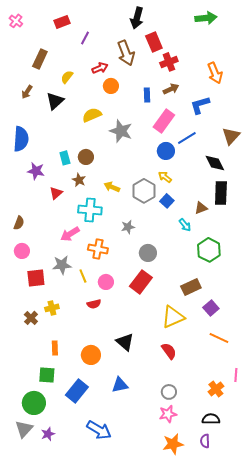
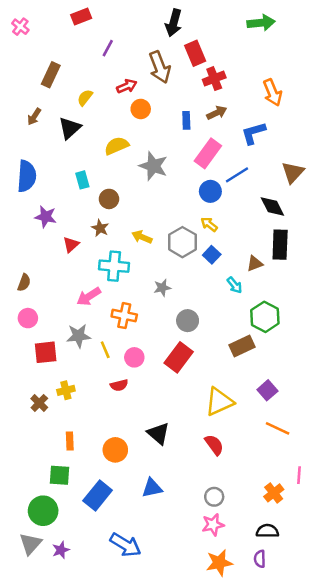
red rectangle: (62, 22) -> (81, 16), moved
cyan rectangle: (65, 158) -> (82, 180), moved
brown rectangle: (191, 287) -> (242, 346), moved

